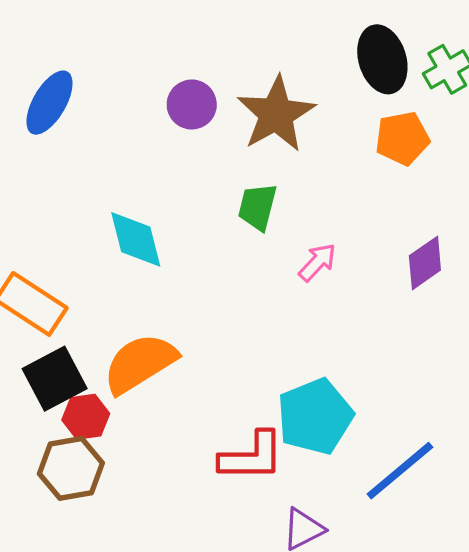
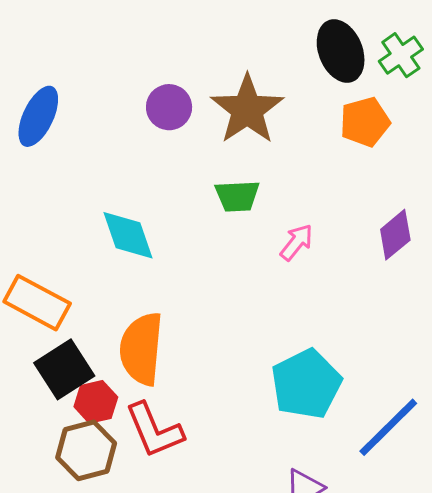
green trapezoid: (258, 207) -> (237, 196), turned -102
orange semicircle: (140, 363) -> (141, 349), turned -48
red L-shape: (252, 457) -> (154, 430), moved, turned 72

